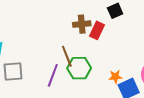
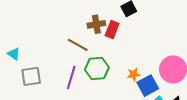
brown line: (67, 56) -> (78, 45), moved, turned -35

